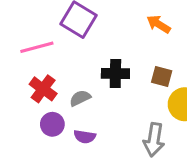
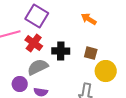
red cross: (43, 89) -> (34, 43), moved
gray semicircle: (80, 98) -> (38, 67), size x1.5

